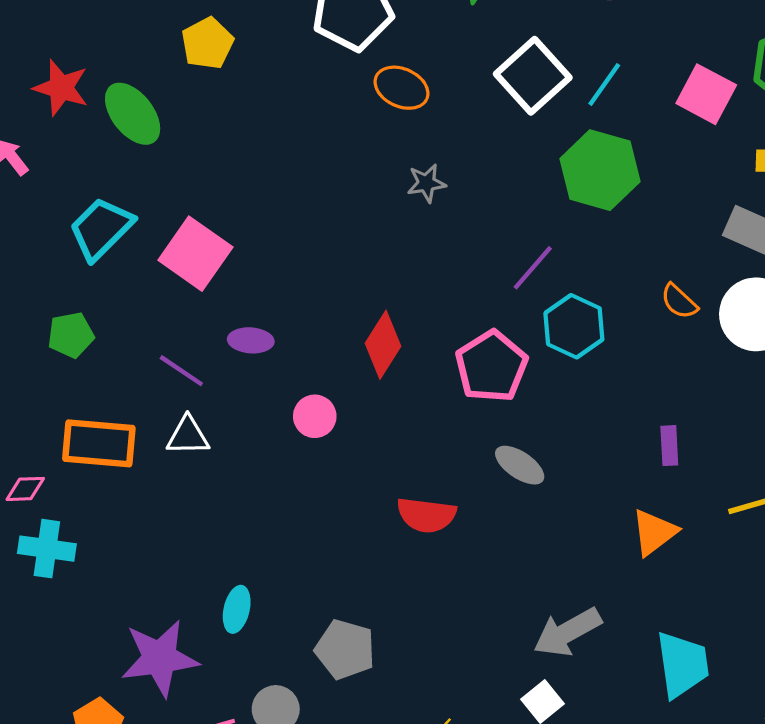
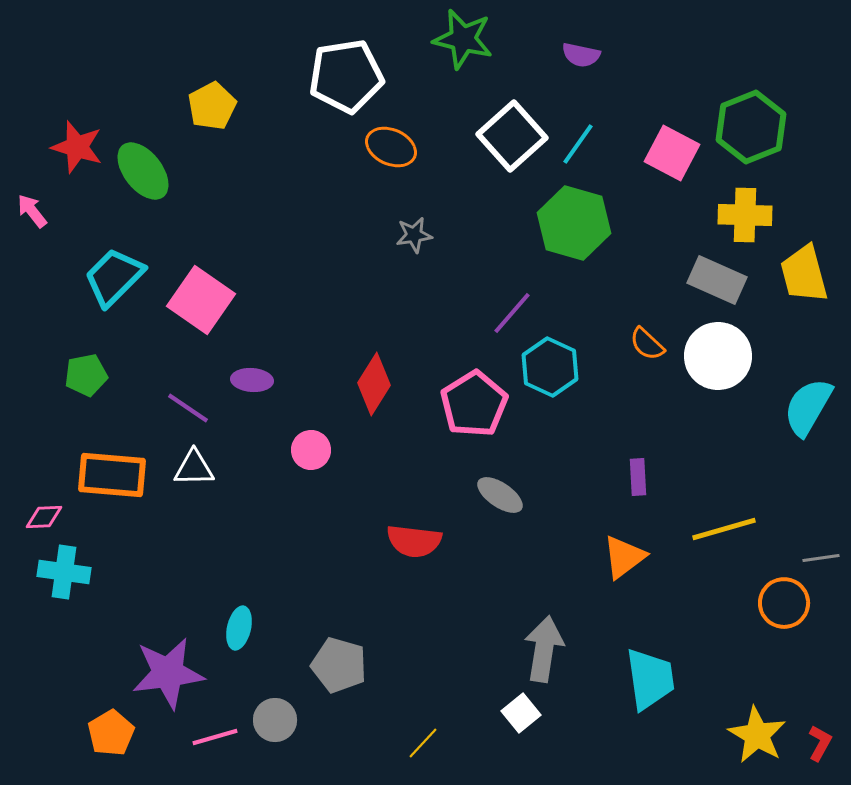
gray arrow: (567, 632) -> (544, 649), turned 128

